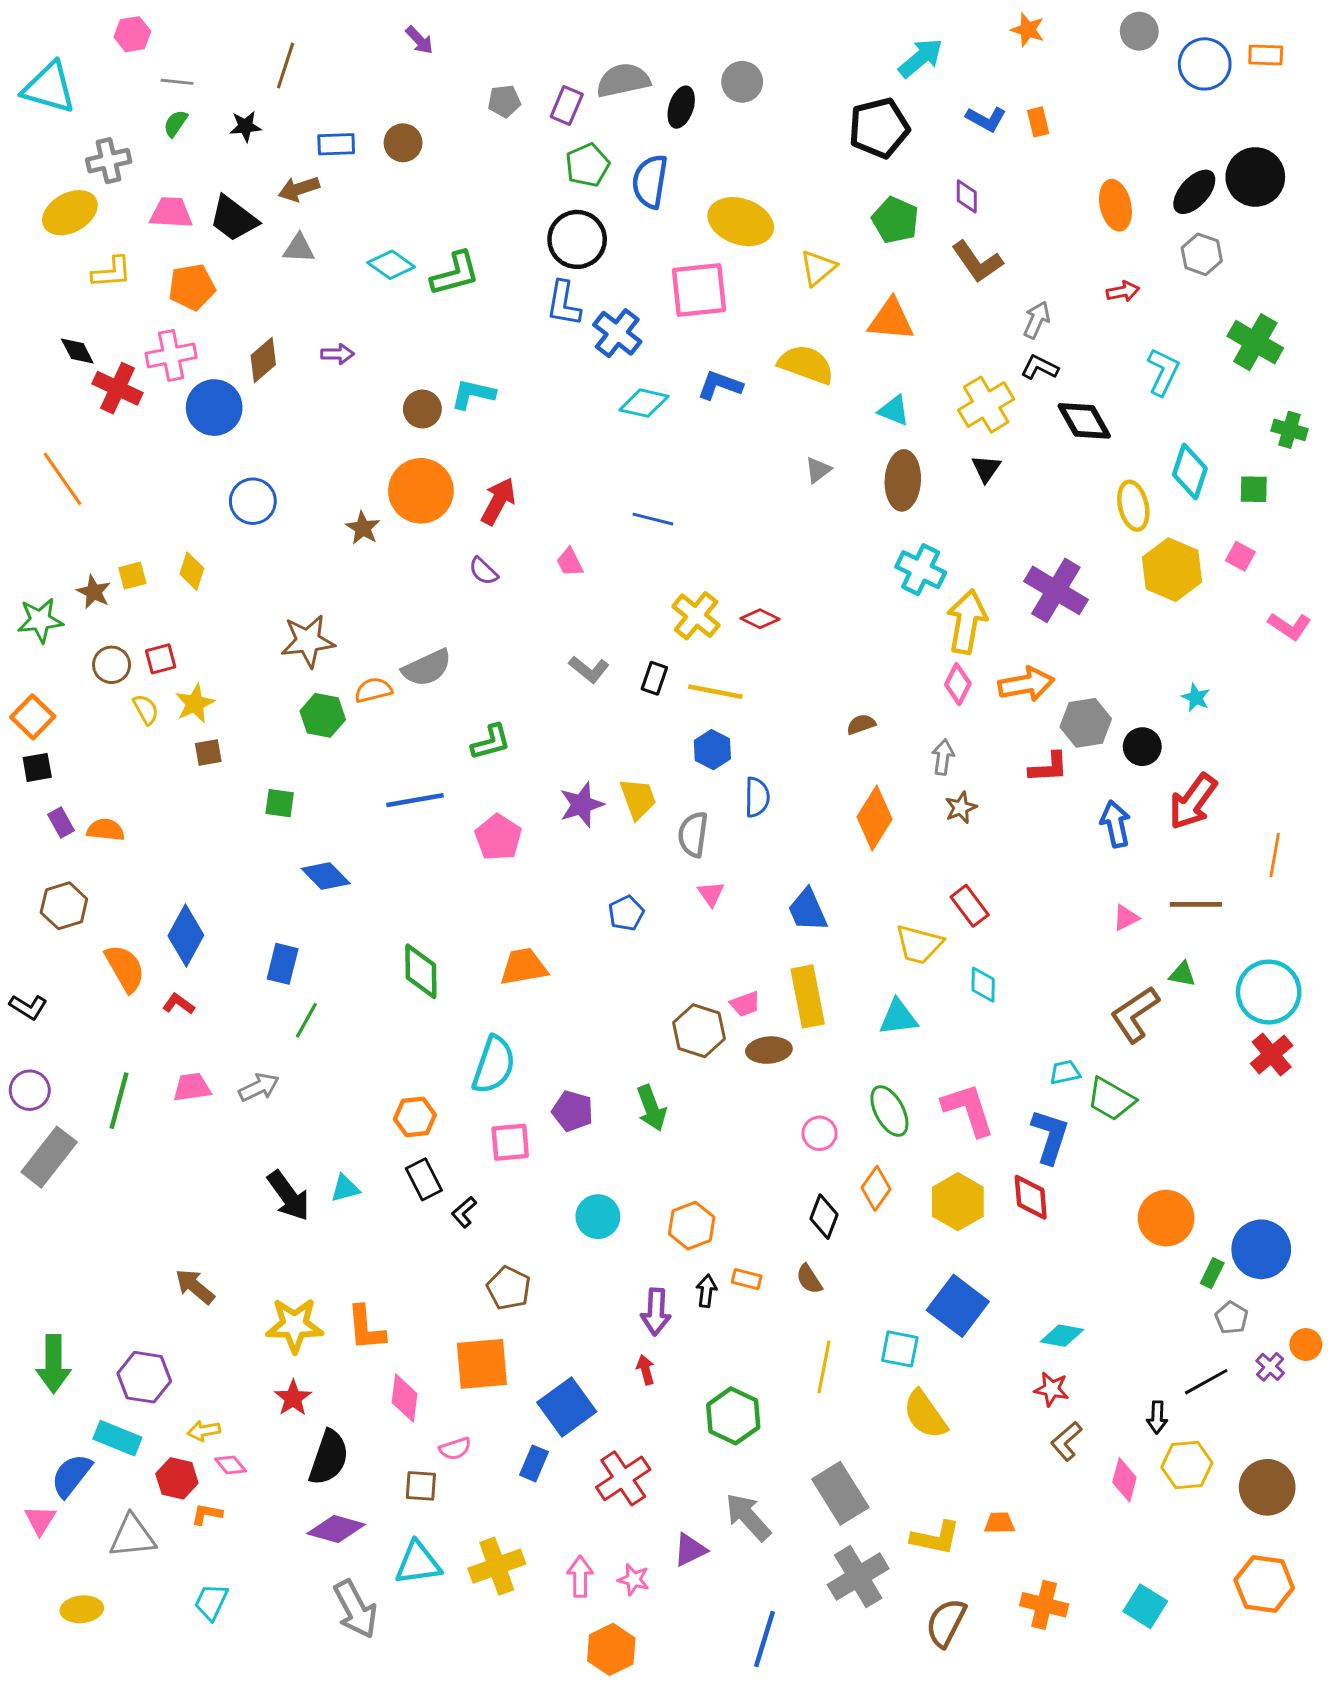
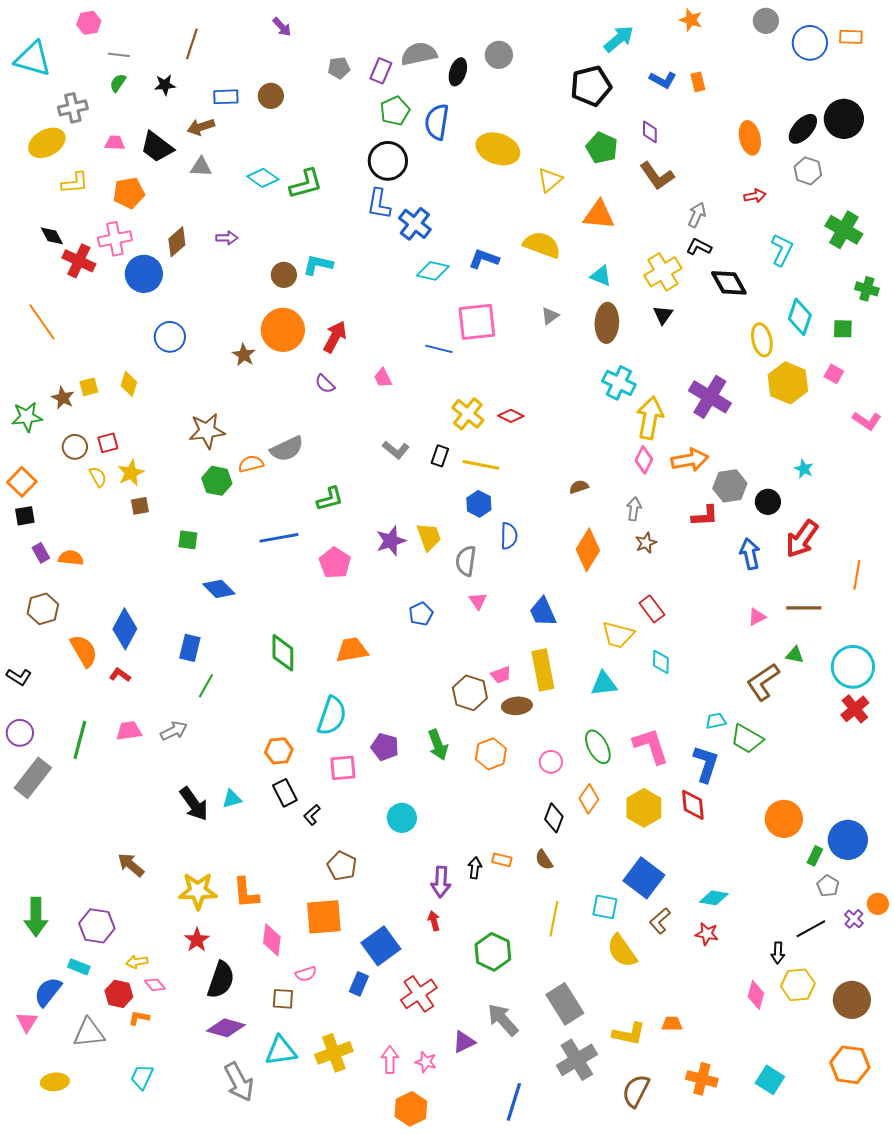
pink trapezoid: (171, 213) -> (115, 143), size x0.7
pink square: (699, 290) -> (477, 322), moved
orange hexagon: (692, 1226) -> (491, 754), moved
cyan rectangle: (117, 1438) -> (79, 967), size x0.7
brown L-shape: (1066, 1441) -> (660, 921), moved

